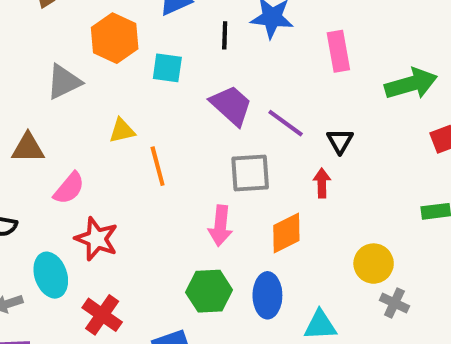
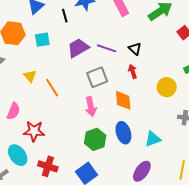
purple trapezoid: (231, 105) -> (78, 48), turned -55
yellow triangle: (122, 131) -> (30, 76), turned -40
orange diamond: (286, 233) -> (123, 100), turned -50
yellow circle: (374, 264) -> (167, 87), moved

